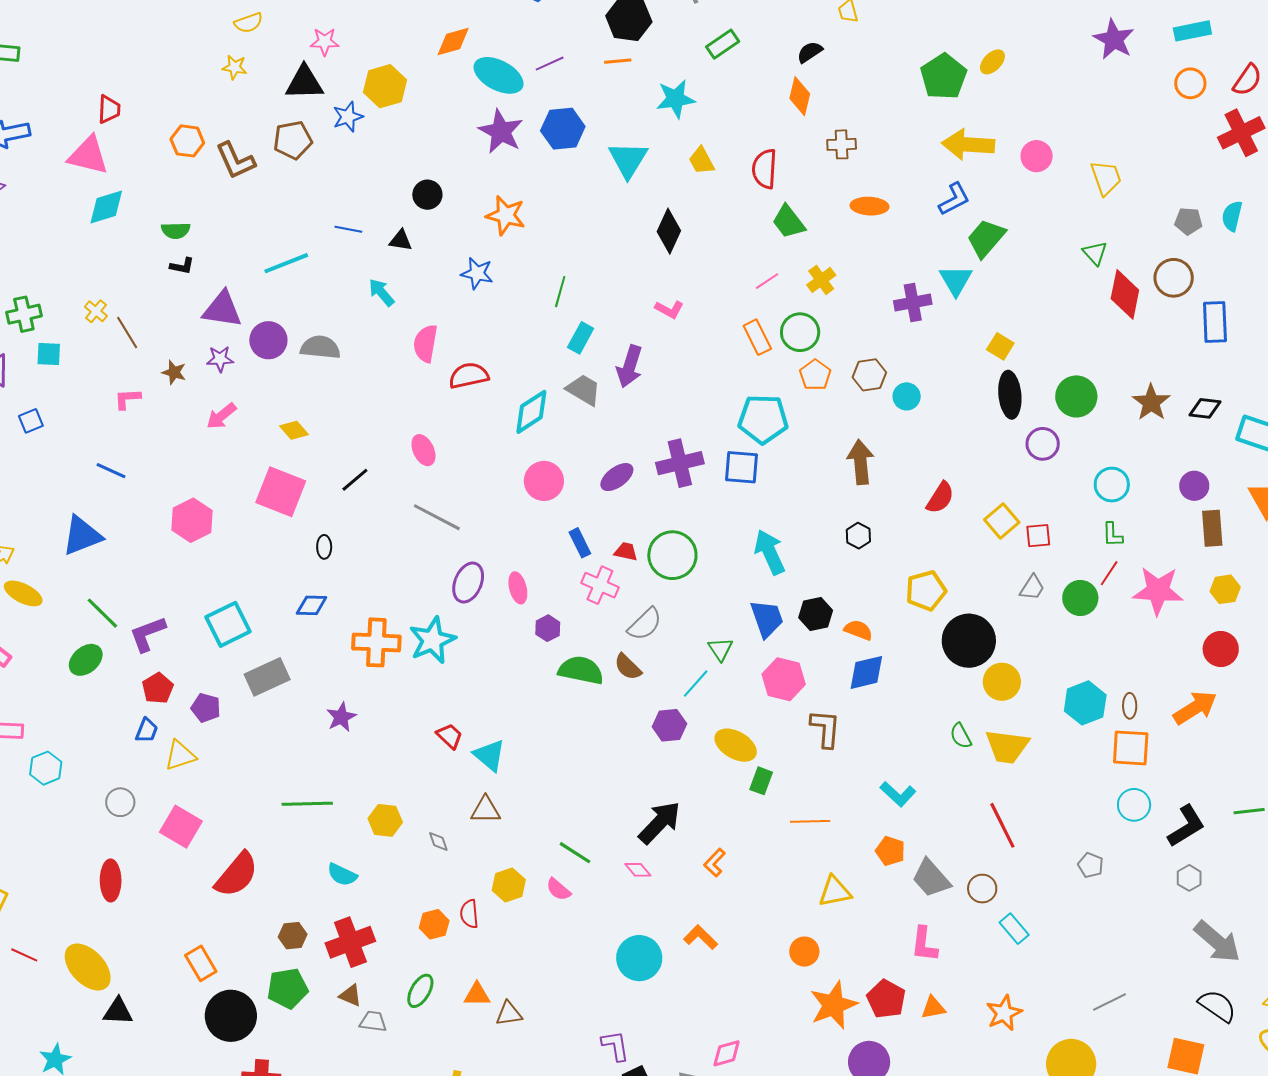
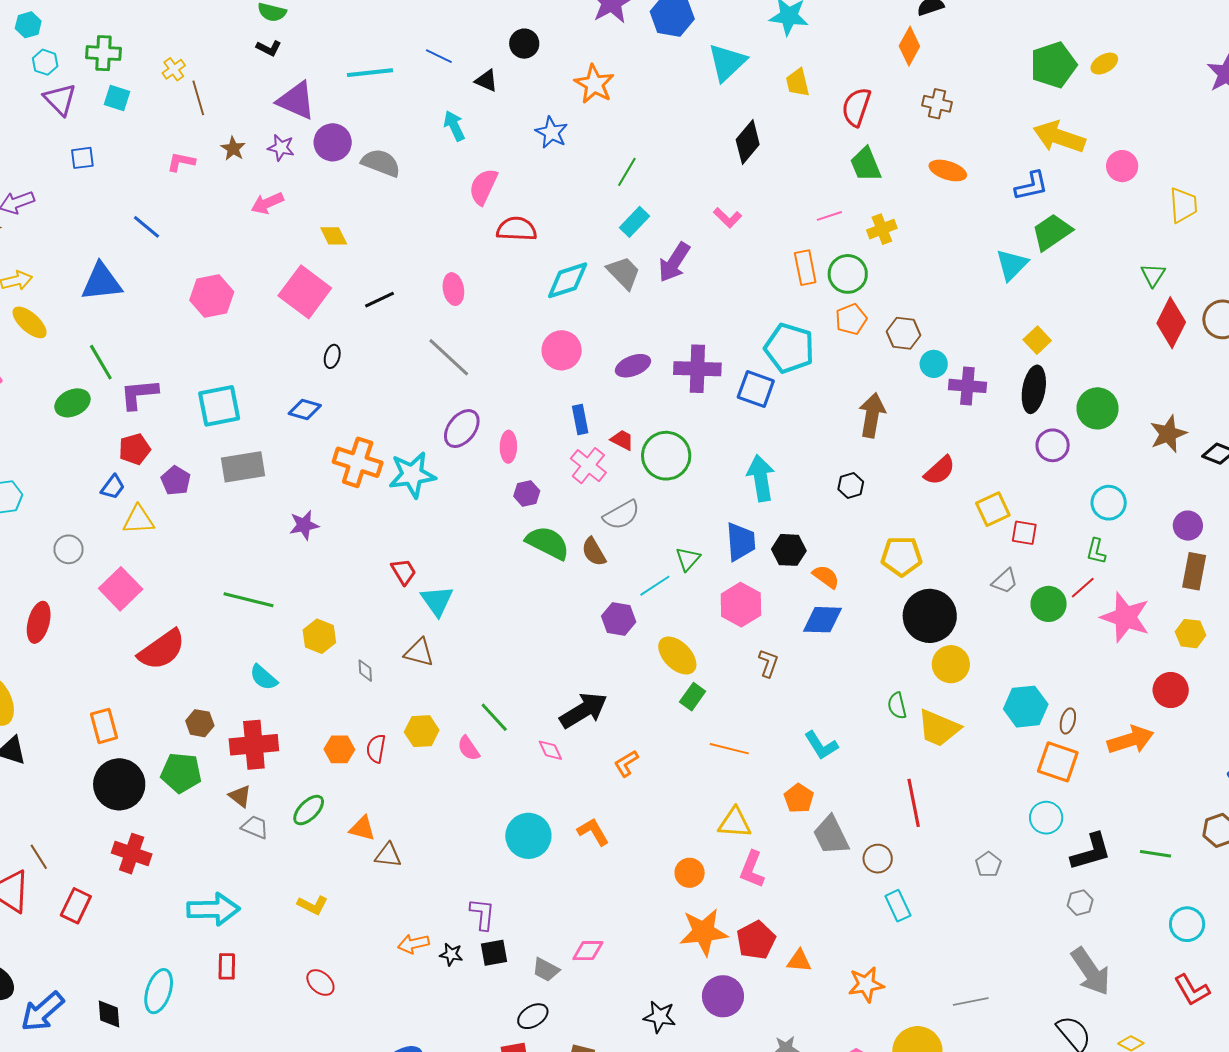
purple cross: (913, 302) -> (967, 386), moved
brown L-shape: (825, 729) -> (768, 663), size x0.7
pink L-shape: (924, 944) -> (752, 869), moved

